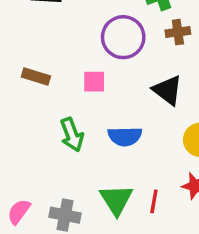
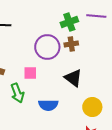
brown cross: (178, 32) -> (71, 44), moved
green arrow: (72, 135) -> (17, 93), moved

